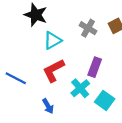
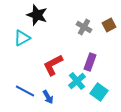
cyan triangle: (52, 40) -> (22, 38), moved
blue line: (16, 78) -> (25, 91), moved

